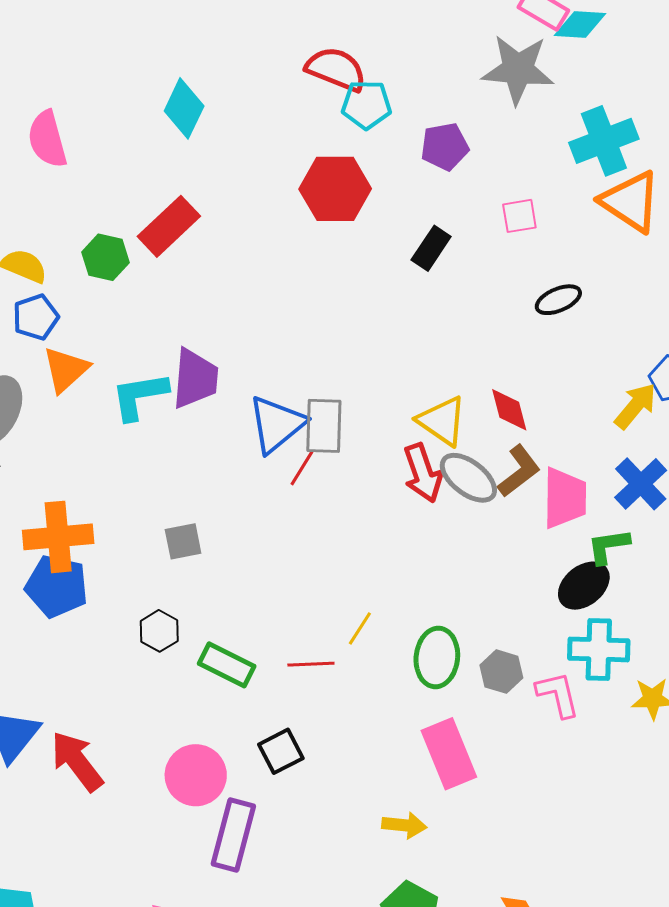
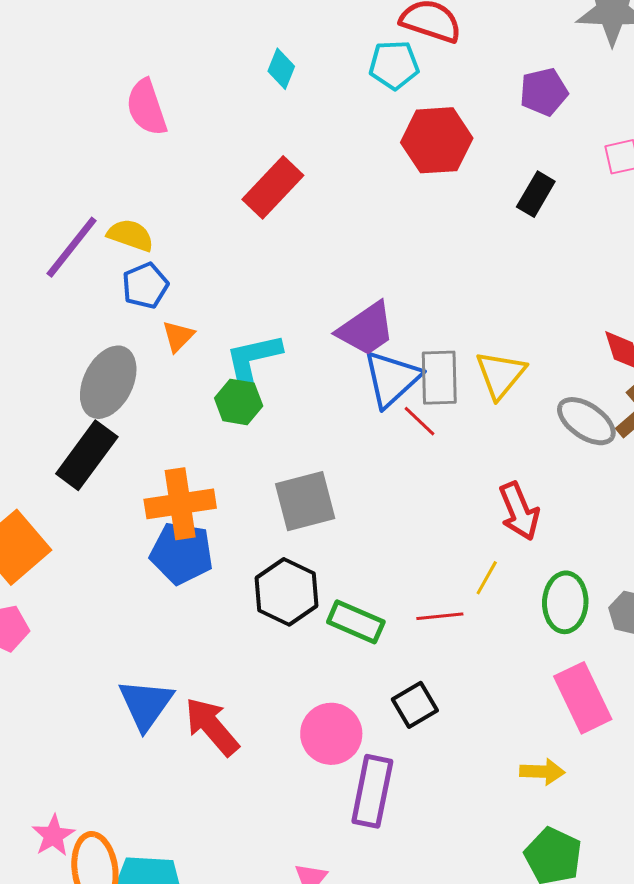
cyan pentagon: (366, 105) -> (394, 65), moved
cyan diamond: (184, 108) -> (281, 69), size x0.7
green hexagon: (105, 257) -> (239, 402), moved
orange triangle: (66, 370) -> (178, 336), size x0.7
purple trapezoid: (195, 379) -> (366, 329), moved, turned 54
yellow triangle: (442, 421) -> (500, 374), moved, turned 38
red line: (302, 468) -> (419, 421), turned -75
red arrow: (423, 473) -> (519, 511), moved
gray square: (183, 541) -> (305, 501), size x1.6
black hexagon: (159, 631) -> (287, 592), size x1.6

